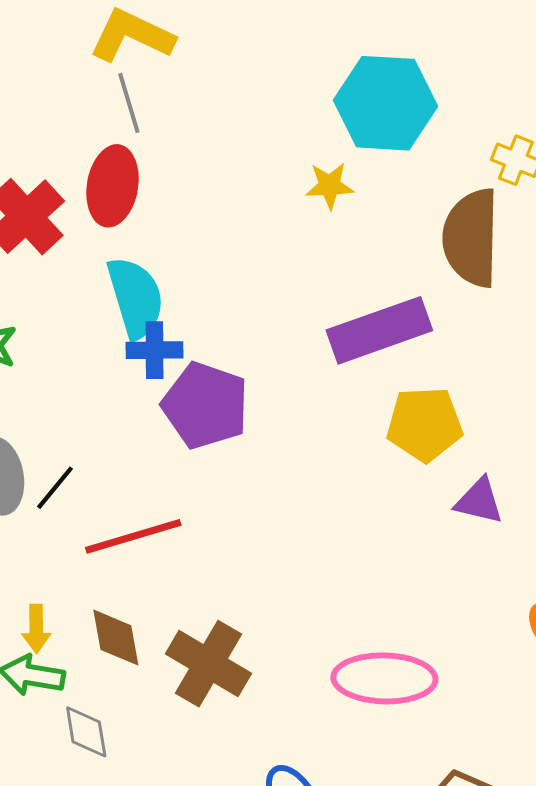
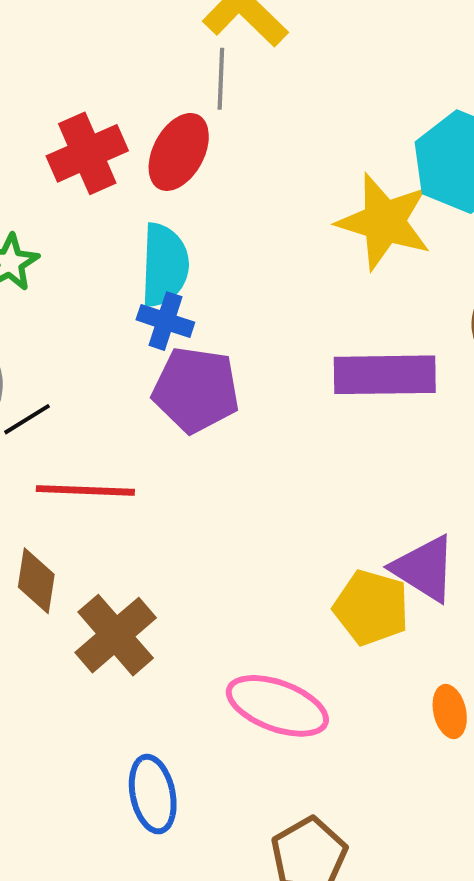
yellow star: (329, 186) -> (384, 222), size x2.0
purple pentagon: (205, 405) -> (196, 390), turned -30
yellow pentagon: (425, 424) -> (371, 608), moved
purple triangle: (479, 501) -> (424, 569), size x1.4

